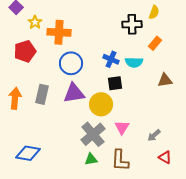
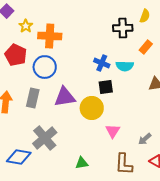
red pentagon: (25, 51) -> (16, 55), turned -30
blue circle: (71, 63) -> (45, 67), moved
gray cross: (93, 134) -> (45, 138), moved
brown L-shape: (120, 160) -> (124, 164), moved

